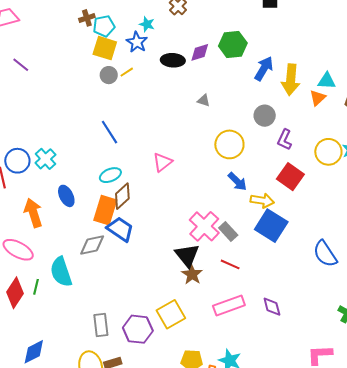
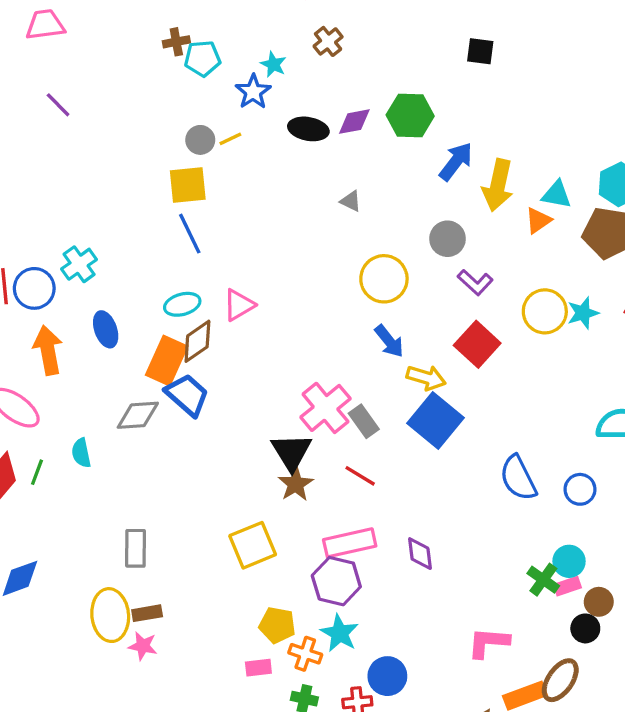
yellow square: (105, 48) -> (188, 185), moved, turned -30
purple L-shape: (285, 140) -> (475, 282), turned -80
blue circle: (17, 161) -> (34, 288), moved
pink triangle: (162, 162) -> (239, 305), moved
cyan semicircle: (61, 272) -> (81, 453), size x0.6
purple hexagon: (138, 329) -> (336, 581), moved

